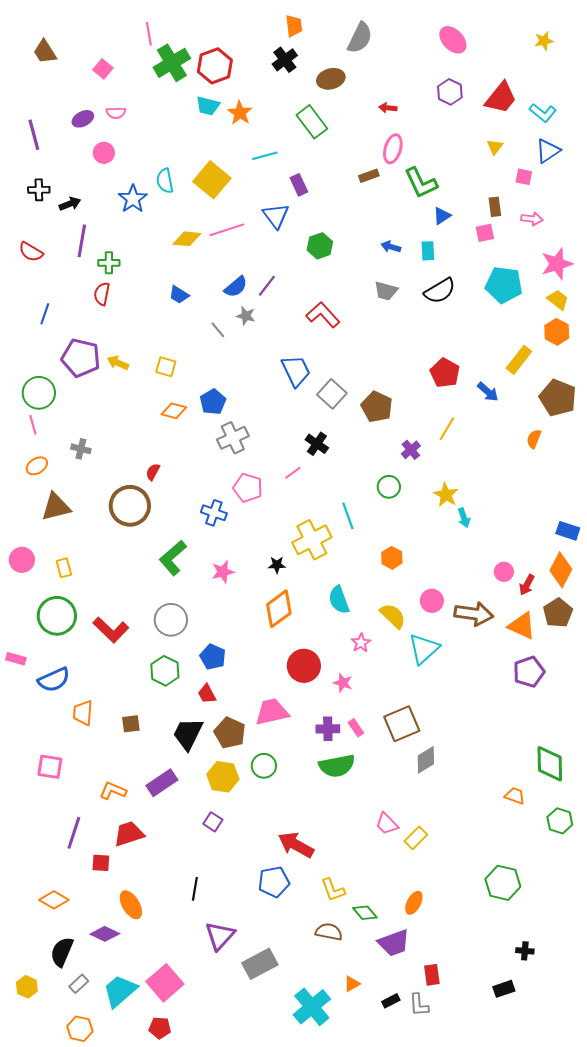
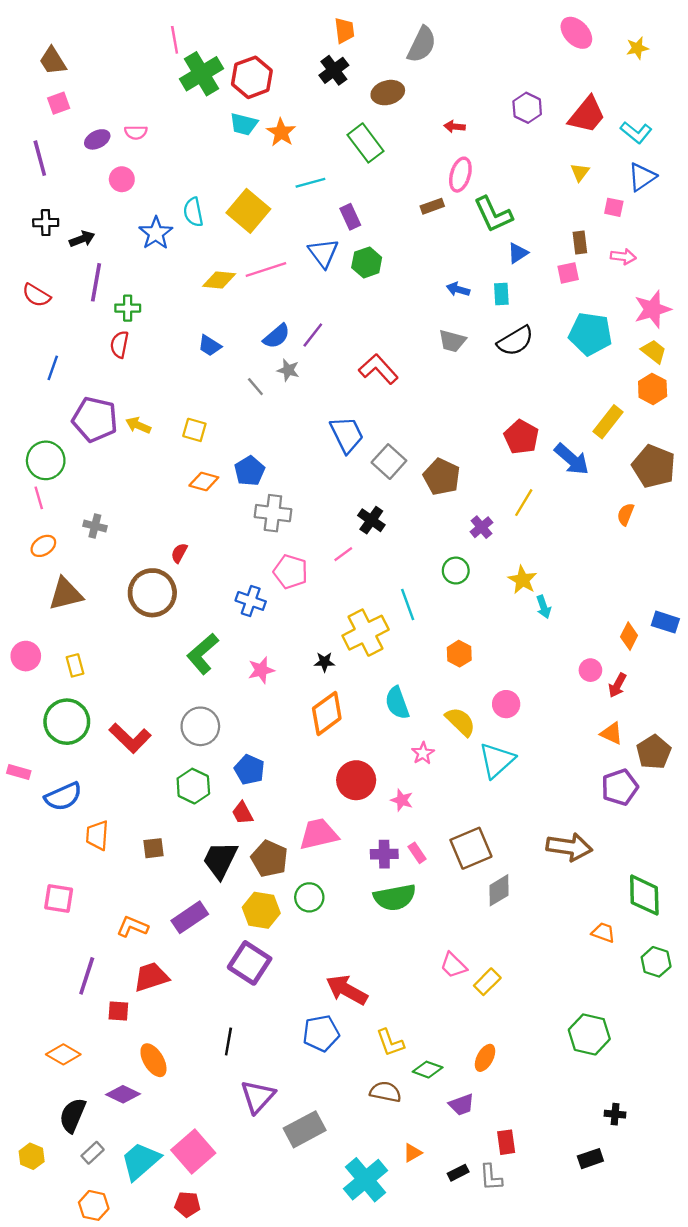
pink ellipse: (453, 40) -> (576, 33), moved
pink square: (103, 69) -> (59, 103), moved, turned 30
green hexagon: (320, 246) -> (367, 262), moved
blue arrow: (488, 392) -> (572, 459), size x1.4
gray cross: (233, 438) -> (273, 513), turned 32
orange diamond: (561, 570) -> (629, 636), moved, size x0.7
brown pentagon: (558, 613) -> (654, 752), moved
brown arrow: (474, 614) -> (569, 847), moved
orange triangle: (522, 626) -> (612, 733), size x0.7
purple square: (213, 822) -> (250, 963), size x1.8
green diamond: (365, 913) -> (428, 1070), turned -30
purple trapezoid: (394, 943) -> (462, 1105), size x0.7

